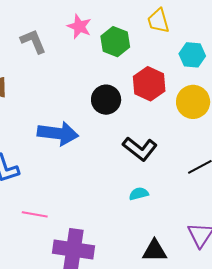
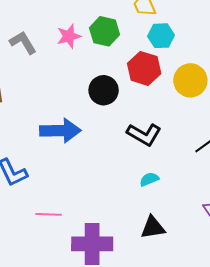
pink star: (79, 26) -> (69, 36), moved, turned -30
cyan hexagon: (192, 55) -> (161, 36), moved
black triangle: (155, 251) -> (153, 227), moved

